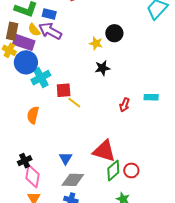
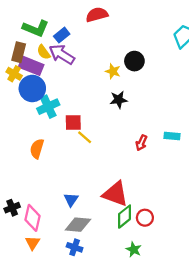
blue rectangle: (49, 14) -> (62, 35), turned -56
black cross: (25, 161) -> (12, 208), moved

